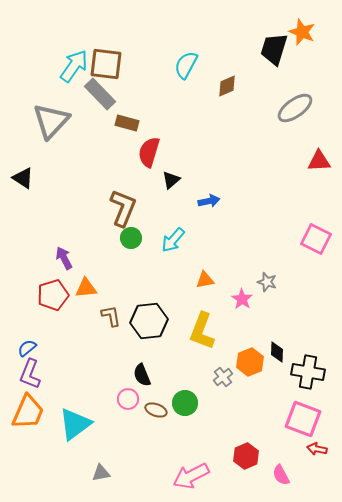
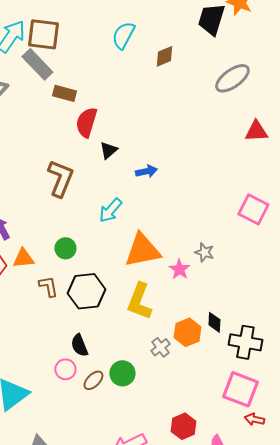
green circle: (131, 238) -> (65, 248), moved
orange triangle: (205, 280) -> (142, 250), size x2.0
brown ellipse: (156, 410) -> (93, 380), turned -65

